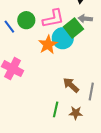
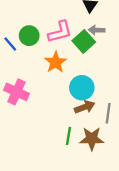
cyan circle: (63, 38) -> (82, 88), moved
brown arrow: (71, 85) -> (85, 107), turned 120
brown star: (76, 113) -> (92, 139), size x1.5

